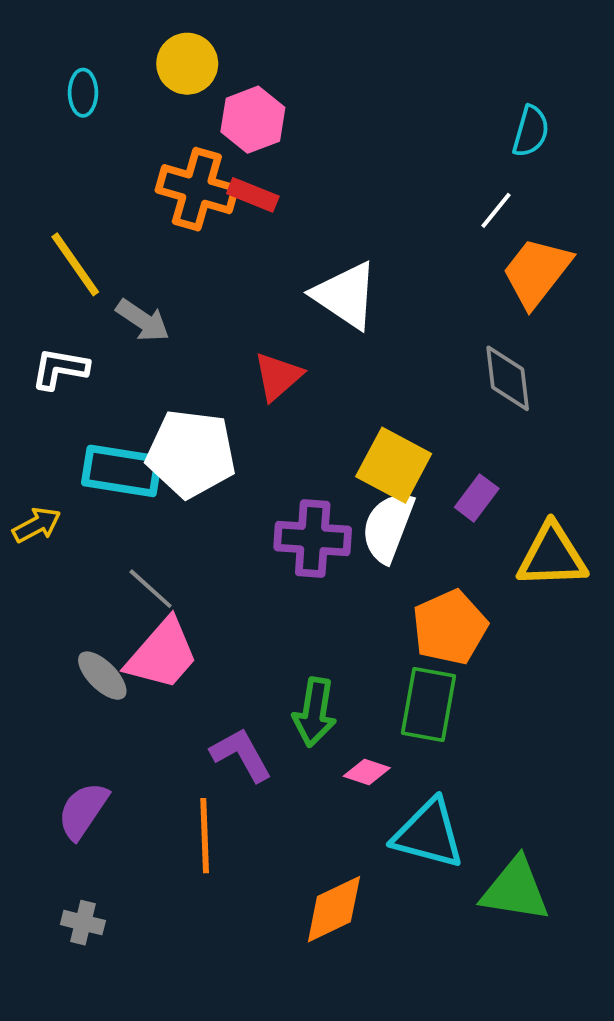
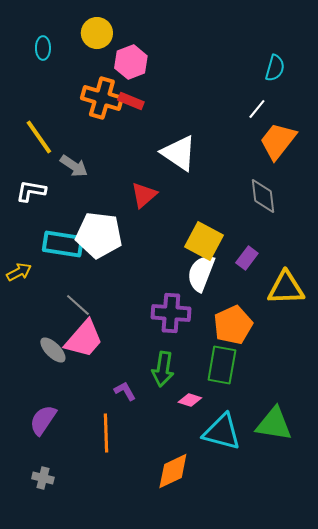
purple cross: (313, 538) -> (171, 313), moved
purple L-shape: (241, 755) -> (125, 391), size x0.7
green triangle: (515, 890) -> (274, 424), moved

